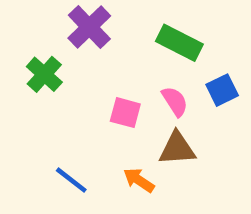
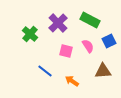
purple cross: (89, 27) -> (58, 23), moved
brown triangle: (177, 149) -> (103, 71), moved
blue line: (71, 180) -> (45, 71), moved

